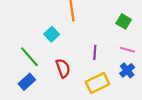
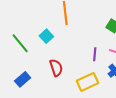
purple line: (95, 52) -> (95, 54), moved
green line: (29, 57) -> (20, 43), moved

